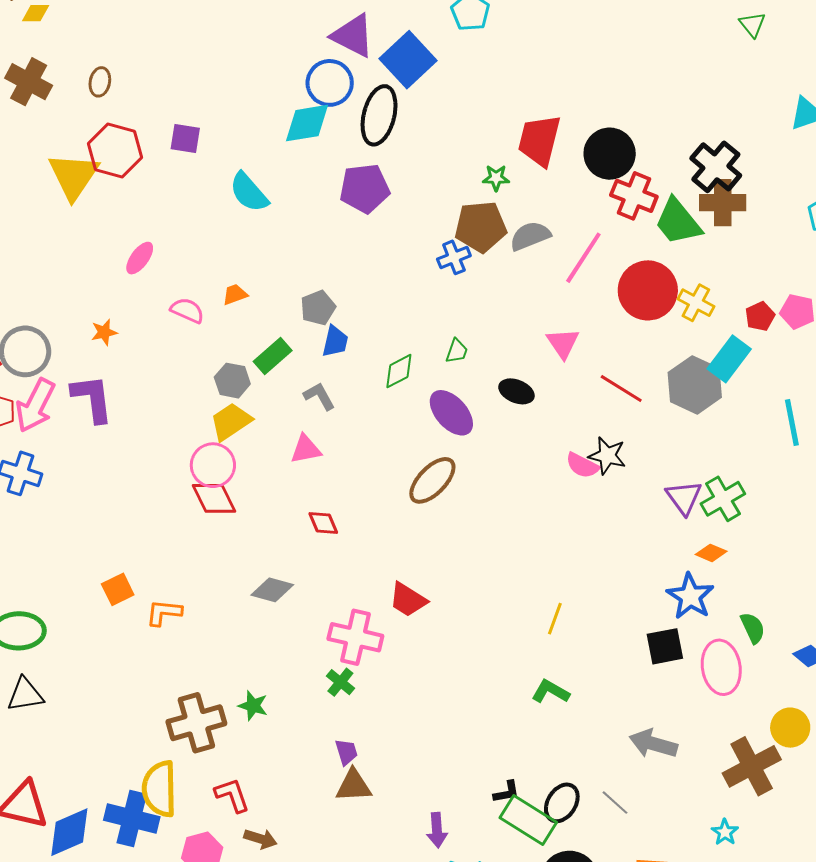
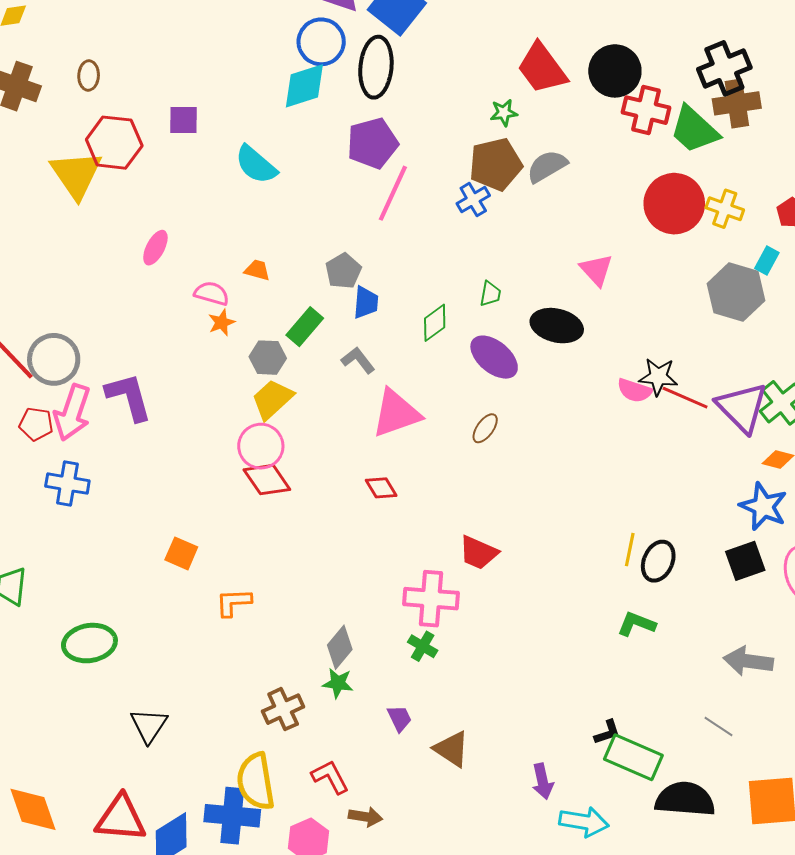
red trapezoid: (539, 140) -> (542, 68), turned -42
black cross: (716, 167) -> (724, 68), turned 36
pink line: (583, 258) -> (393, 193), moved
orange trapezoid: (235, 294) -> (257, 270), turned 44
orange star: (104, 332) -> (222, 322), moved
cyan rectangle: (729, 359) -> (767, 260), size x0.6
red line: (621, 388) -> (685, 398), moved
black ellipse: (516, 391) -> (557, 326), size x1.4
pink triangle: (306, 449) -> (396, 413), moved, size x1.6
brown ellipse: (432, 480) -> (485, 428), size x0.6
purple triangle: (684, 497) -> (742, 407), size x1.4
orange square: (118, 589) -> (181, 553), moved, turned -32
gray diamond: (272, 590) -> (340, 647), moved, turned -57
black triangle: (25, 695) -> (149, 725), moved, turned -39
brown cross: (196, 723) -> (283, 709), size x0.7
purple trapezoid: (346, 752) -> (399, 718), moved
brown triangle: (354, 786) -> (451, 749), turned 45
black ellipse: (562, 803) -> (658, 561), moved

